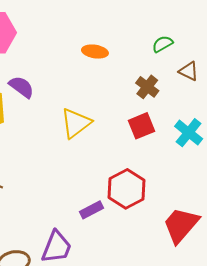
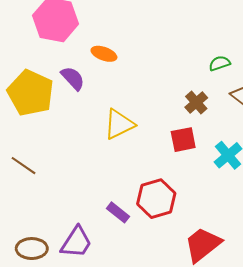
orange ellipse: (95, 52) -> (104, 54), moved
purple rectangle: (92, 210) -> (118, 212), turned 55

